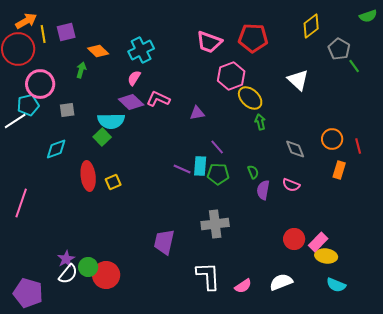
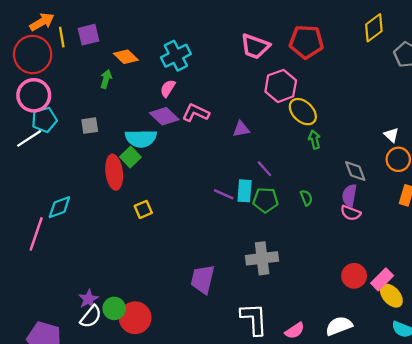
white triangle: (298, 80) -> (391, 135), moved, size x0.6
pink circle: (40, 84) -> (34, 95), moved
cyan diamond: (56, 149) -> (59, 207), moved
red ellipse: (88, 176) -> (114, 172), moved
purple semicircle: (263, 190) -> (349, 195), moved
yellow ellipse: (326, 256) -> (391, 296), turned 40

